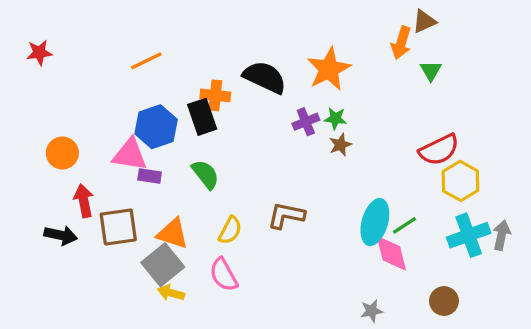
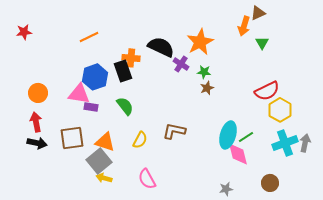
purple cross: (306, 122) -> (181, 64), moved, turned -35
red arrow: (84, 201) -> (36, 122), moved
pink semicircle: (224, 275) -> (147, 179), moved

